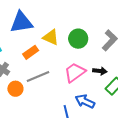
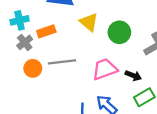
orange rectangle: (31, 52) -> (46, 31), moved

